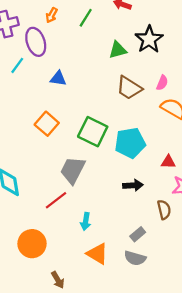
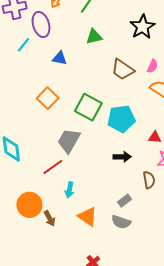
green triangle: (118, 50) -> (94, 37), moved
cyan arrow: (86, 221) -> (69, 190), moved
brown arrow: (58, 280) -> (50, 218), moved

